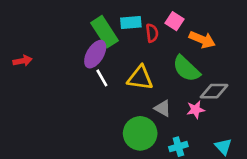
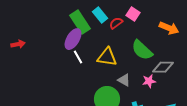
cyan rectangle: (131, 22) -> (100, 15), turned 56
red semicircle: (152, 33) -> (116, 23), turned -120
orange arrow: (202, 40) -> (169, 28), moved

